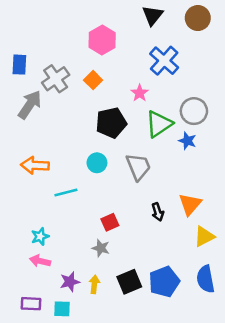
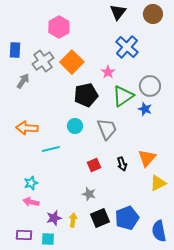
pink hexagon: (102, 40) -> (59, 27), moved
orange square: (93, 80) -> (72, 62), size x1.6
gray arrow: (30, 105) -> (23, 81), size x0.7
red square: (110, 222) -> (94, 165), moved
gray star: (101, 248) -> (89, 194), moved
blue semicircle: (206, 279) -> (159, 231), moved

